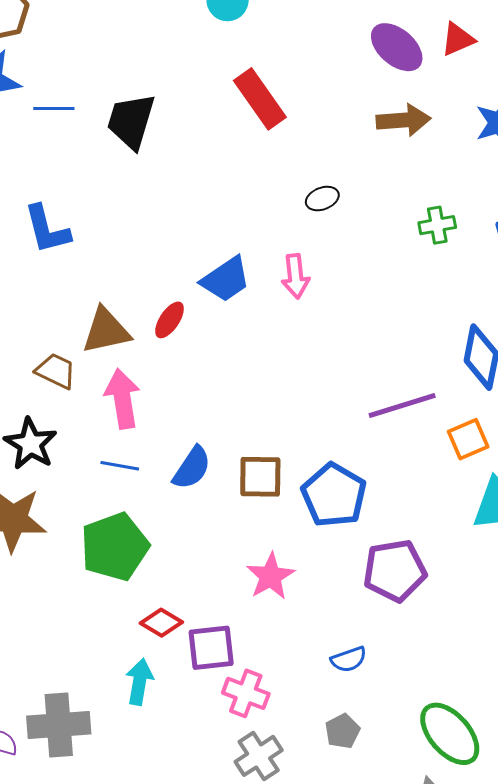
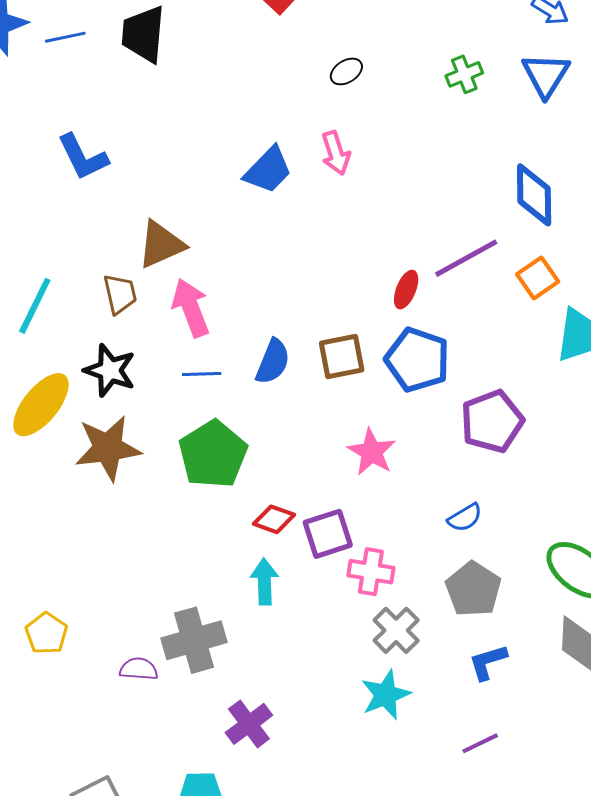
red ellipse: (169, 320) -> (406, 290), moved
brown trapezoid: (56, 371) -> (120, 294), turned 63
gray pentagon: (342, 731) -> (473, 589), size x1.6

